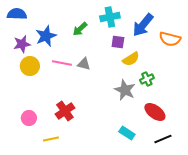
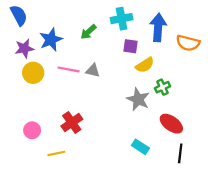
blue semicircle: (17, 14) -> (19, 15), turned 60
blue arrow: (143, 25) -> (158, 27), turned 145
black line: (163, 139) -> (180, 153), turned -60

